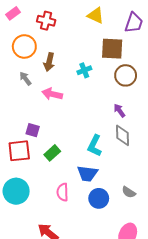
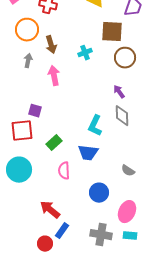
brown arrow: (49, 62) -> (51, 45), turned -30
gray arrow: (25, 79) -> (28, 61), turned 48
pink arrow: (52, 94) -> (54, 76), turned 66
green rectangle: (52, 153) -> (54, 143), moved
blue circle: (99, 198) -> (99, 193), moved

